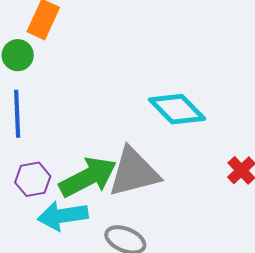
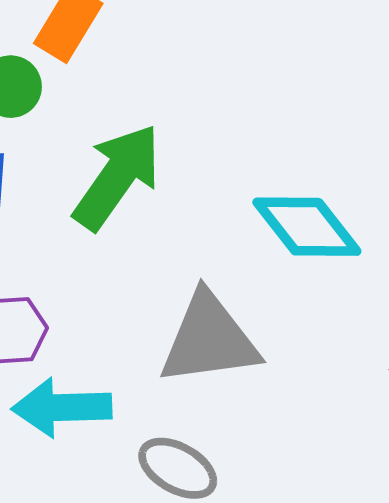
green arrow: (88, 177) -> (117, 177), moved, turned -34

